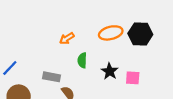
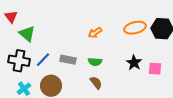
green semicircle: (82, 60) -> (95, 62), moved, turned -88
gray rectangle: (51, 77) -> (68, 60), moved

